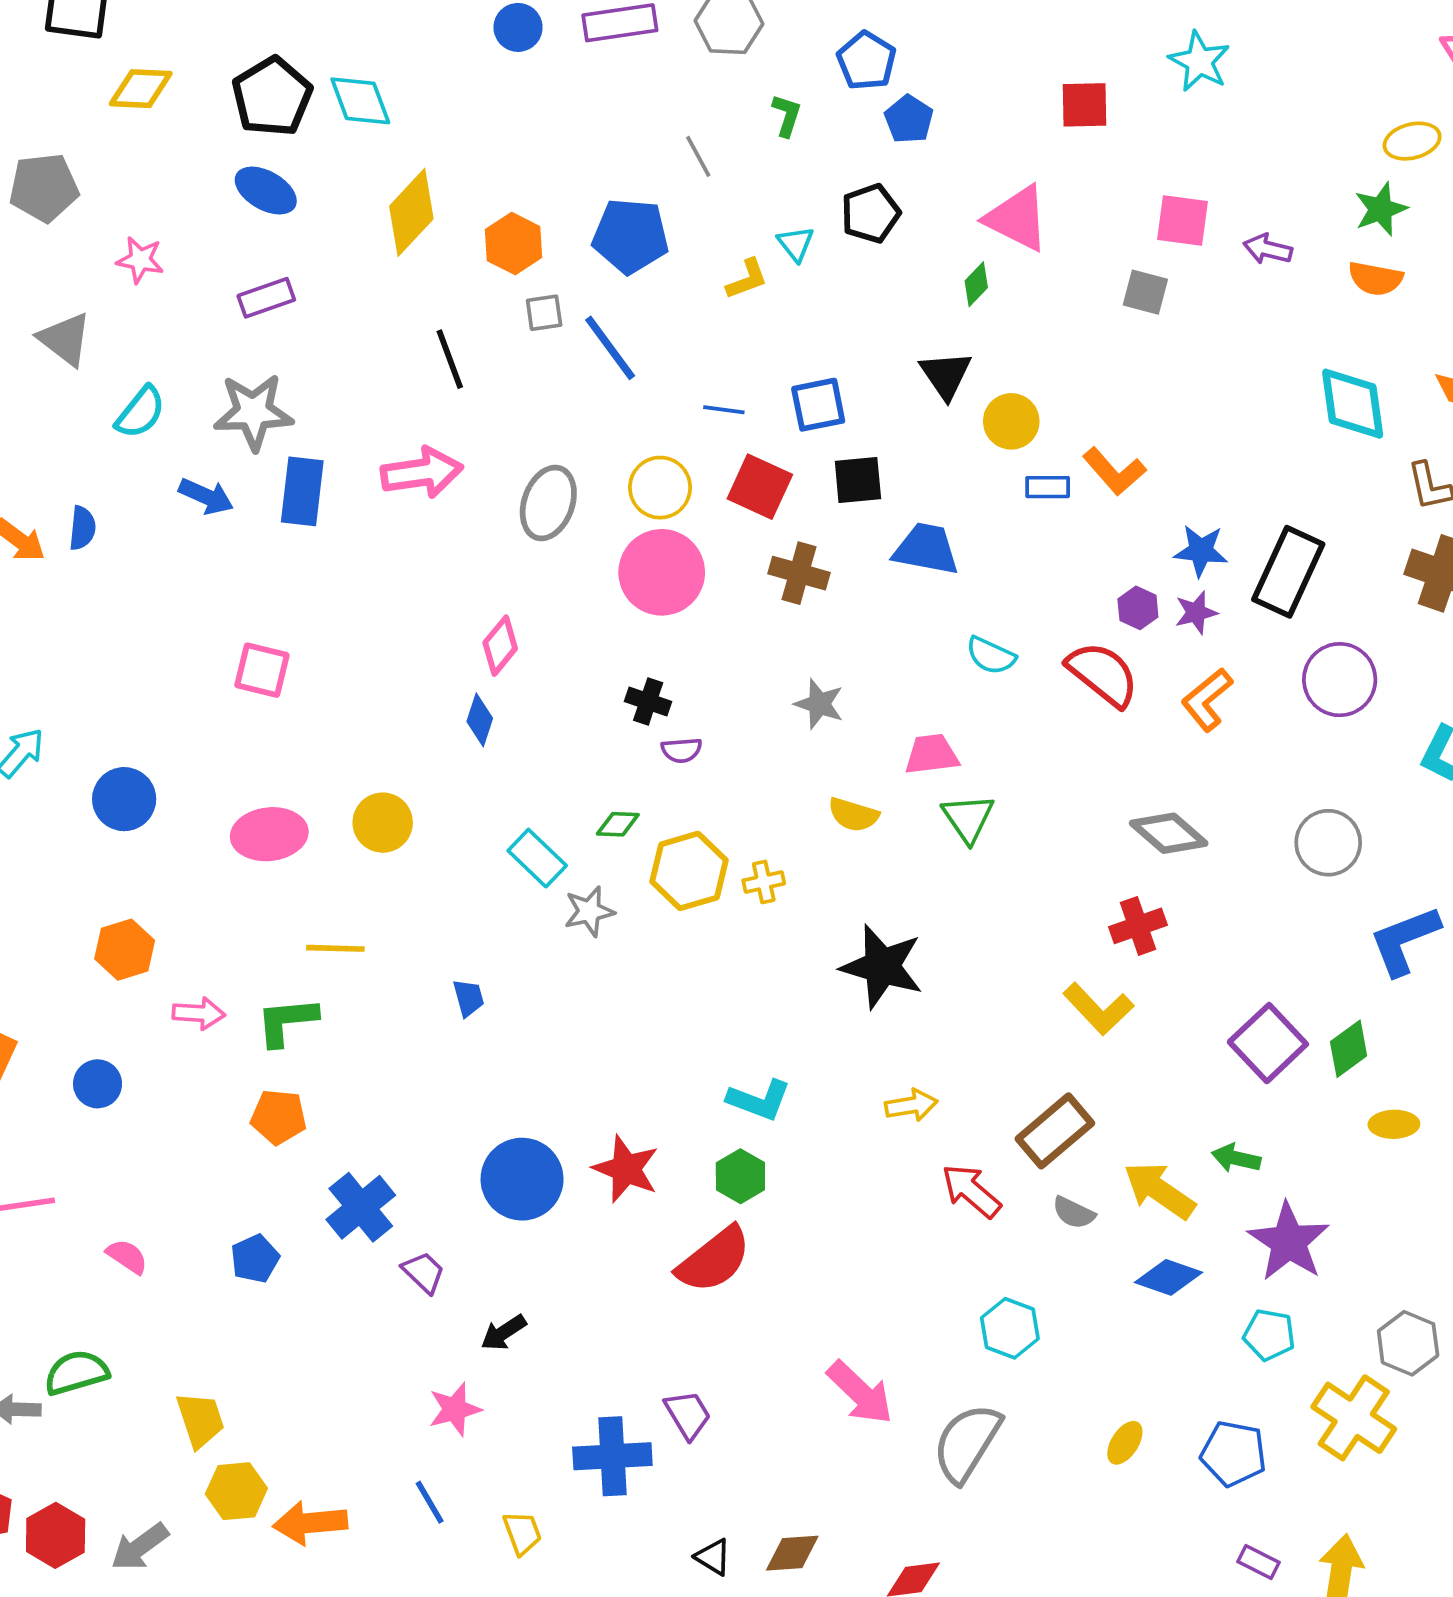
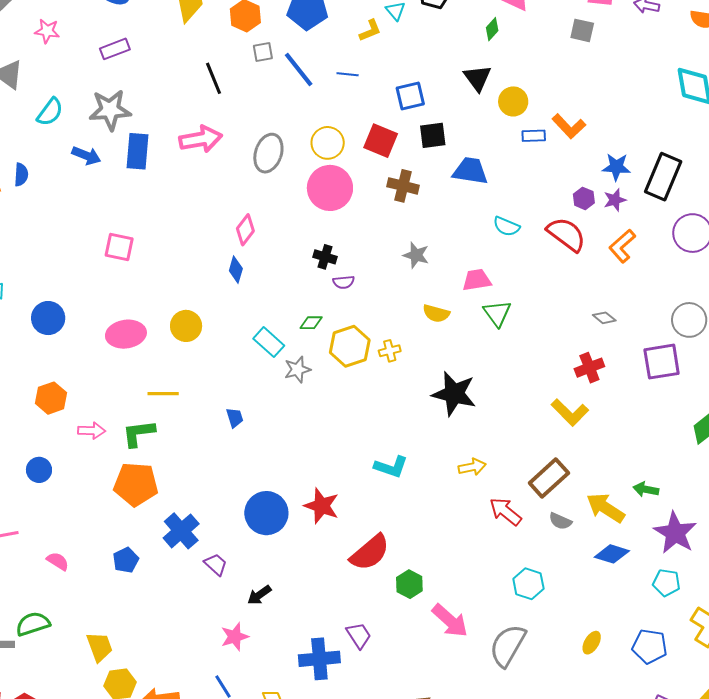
blue line: (724, 410) -> (348, 74), moved
gray diamond: (1169, 833) -> (604, 318), size x0.6
purple square: (1268, 1043) -> (662, 362), moved, turned 36
orange pentagon: (278, 1117) -> (136, 484), size x1.5
green hexagon: (740, 1176) -> (409, 584), moved

